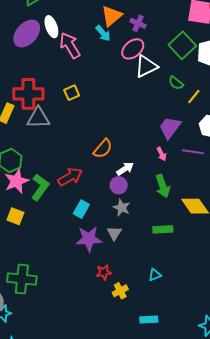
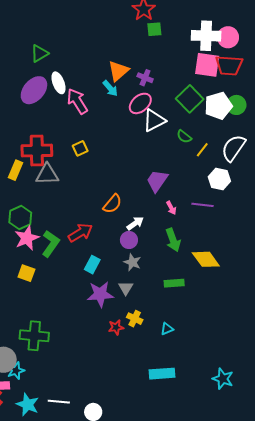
purple trapezoid: (170, 128) -> (157, 181), moved
yellow cross: (120, 291) -> (135, 319), moved, turned -35
cyan rectangle: (149, 319) -> (162, 374), size x1.4

